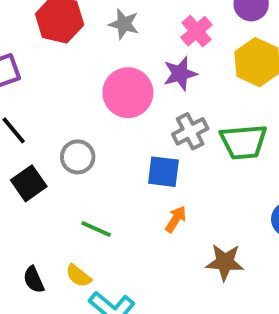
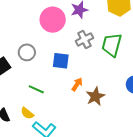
green trapezoid: (244, 142) -> (112, 45), turned 110
blue square: (163, 172) -> (61, 61), moved
brown star: (225, 262) -> (95, 96), moved, turned -30

